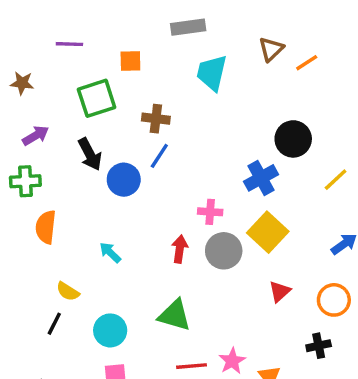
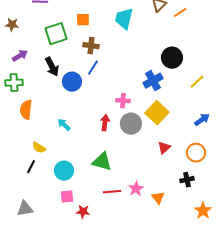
orange square: (130, 61) -> (83, 20), moved

